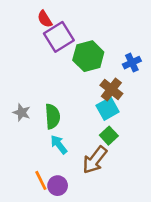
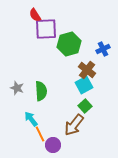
purple square: (59, 37) -> (46, 29), turned 30
cyan arrow: (59, 145) -> (31, 119), moved
orange line: (41, 180) -> (40, 134), moved
purple circle: (58, 186) -> (53, 145), moved

